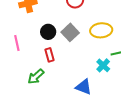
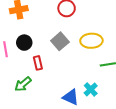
black circle: (48, 32) -> (24, 43), moved
cyan cross: (103, 65) -> (91, 89), moved

